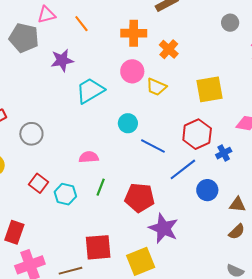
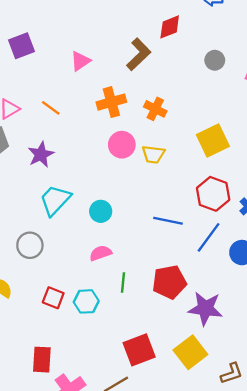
cyan trapezoid: (90, 91) -> (55, 200), moved
cyan circle: (128, 123) -> (101, 211), moved

